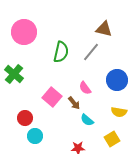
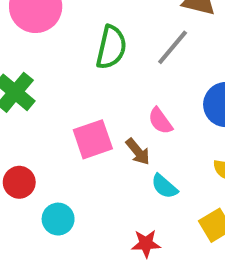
pink square: (52, 97) -> (93, 139), turned 30
red circle: (25, 118) -> (19, 182), moved

